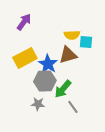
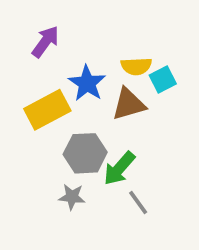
cyan square: (86, 42) -> (163, 79), turned -32
blue star: (48, 64) -> (87, 83), moved

